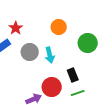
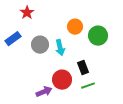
orange circle: (59, 27) -> (75, 27), moved
red star: (16, 28) -> (27, 13), moved

